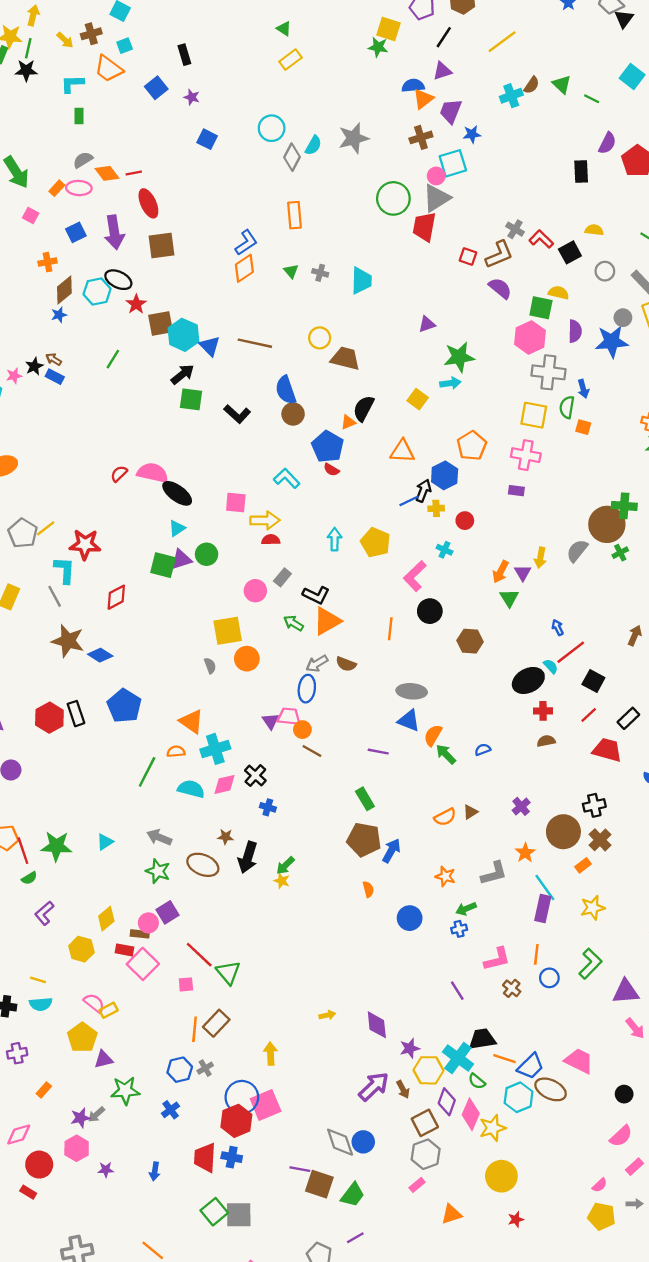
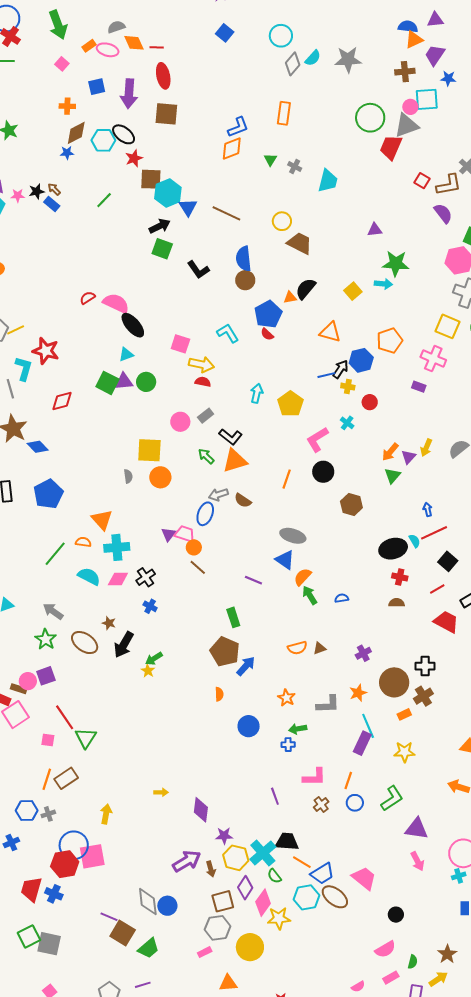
yellow circle: (501, 1176) -> (250, 947), moved

